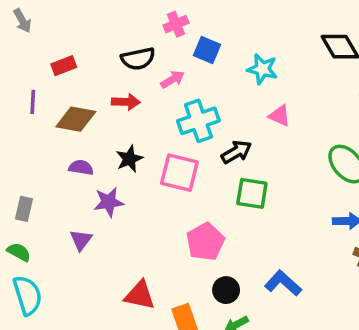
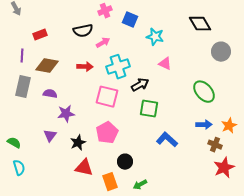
blue square: (207, 50) -> (130, 20), moved
red arrow: (126, 102) -> (85, 67), moved
black star: (129, 159) -> (78, 143), moved
gray rectangle: (24, 209) -> (23, 87), moved, size x1.5
pink pentagon: (205, 242) -> (107, 133), moved
blue L-shape: (283, 283) -> (167, 140), moved
black circle: (226, 290) -> (125, 162), moved
cyan semicircle: (27, 295) -> (19, 168), size x0.7

